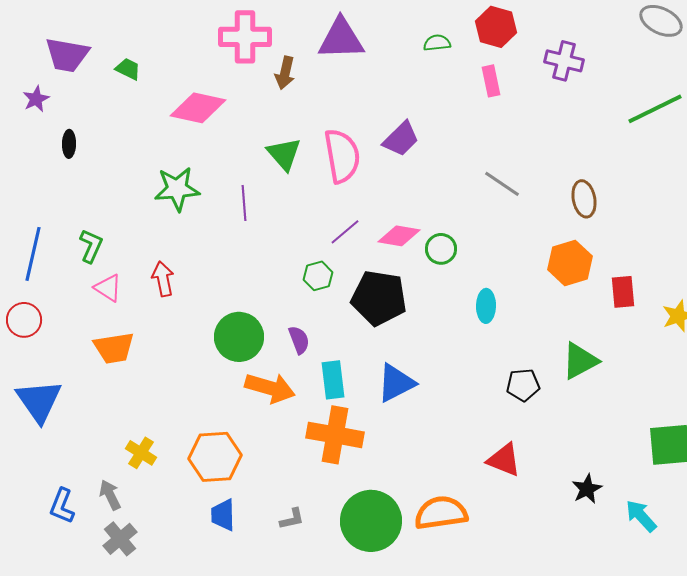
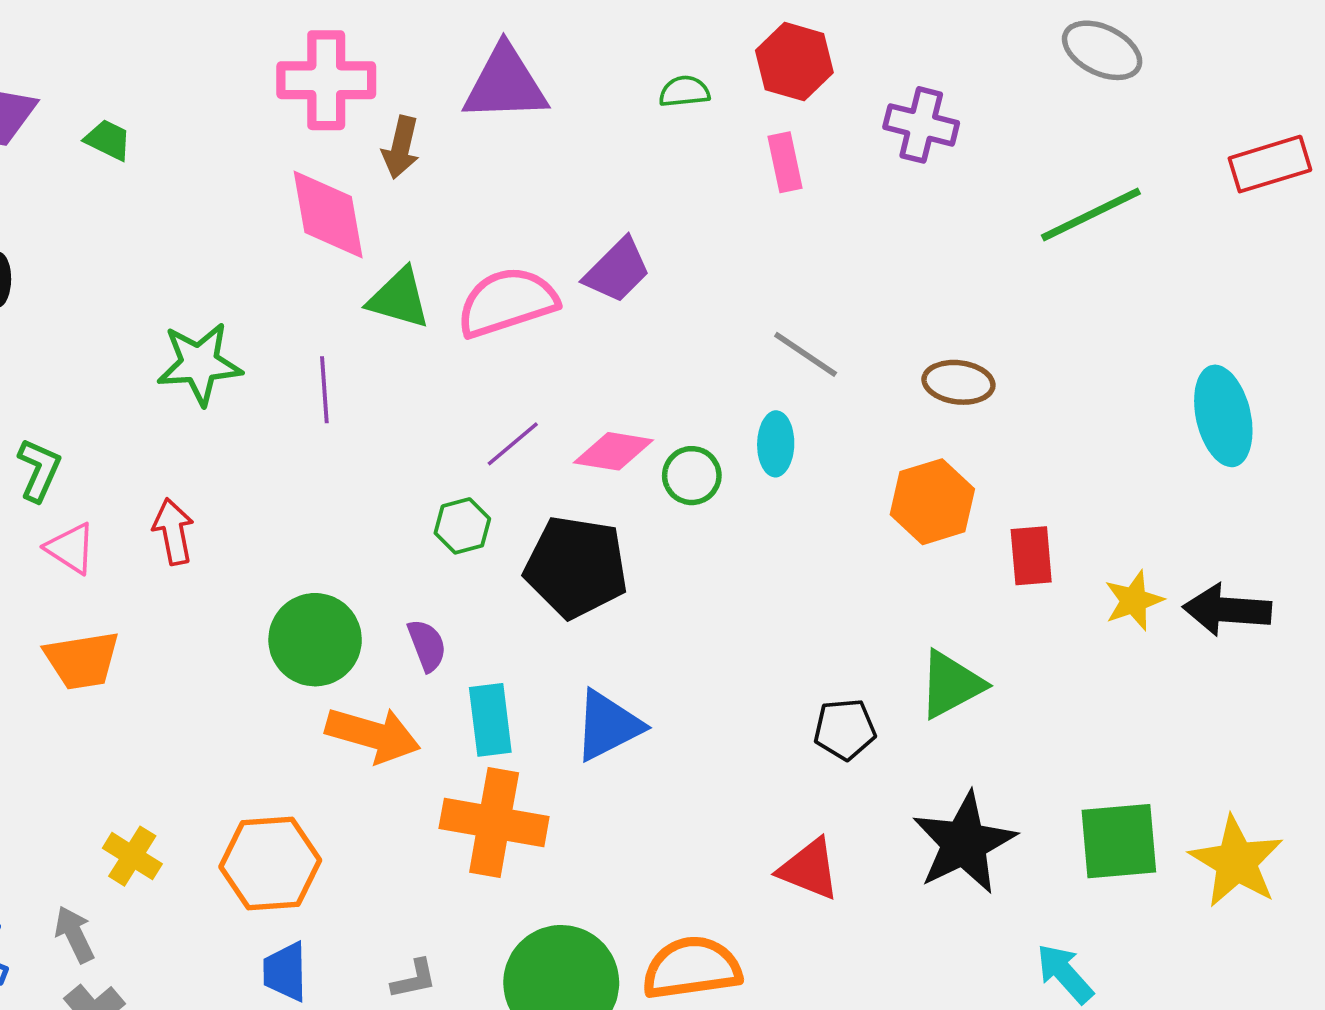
pink diamond: (198, 108) -> (328, 214), moved, turned 68
green triangle: (284, 154) -> (399, 298), turned -33
pink semicircle: (342, 156) -> (507, 302), turned -98
brown ellipse: (584, 199) -> (958, 382), turned -72
cyan ellipse: (486, 306) -> (776, 444), moved
black star: (587, 489) -> (964, 843), moved, size x1.8

